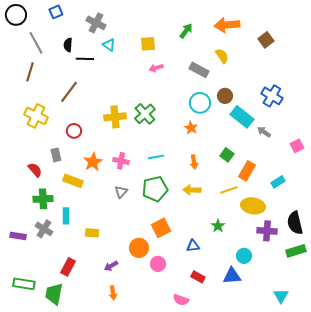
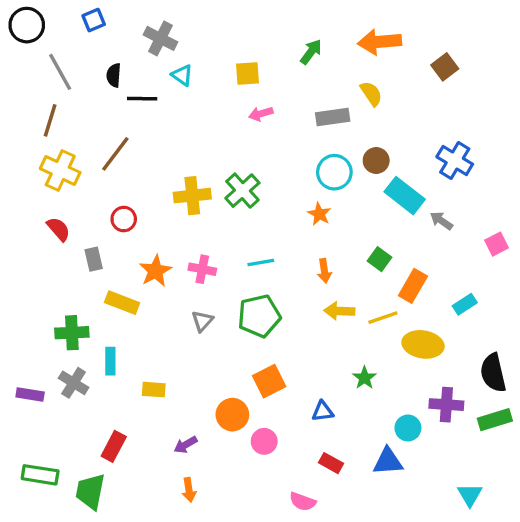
gray rectangle: (199, 70) -> (333, 117), turned -36
yellow cross: (36, 116) -> (60, 171), moved
red semicircle: (35, 170) -> (59, 229), moved
yellow arrow: (192, 190) -> (339, 311), moved
purple cross: (267, 231) -> (446, 405), moved

